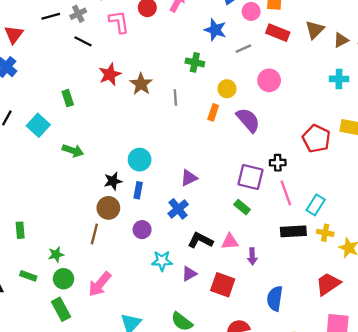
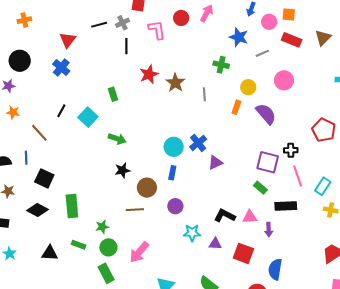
black line: (83, 41) -> (126, 46), turned 63
black star: (113, 181) -> (122, 170), moved
blue cross: (178, 209) -> (198, 143), moved
green rectangle: (20, 230) -> (72, 206), size x1.6
black rectangle: (293, 231) -> (286, 206), moved
brown line: (94, 234) -> (135, 210), turned 72
purple triangle: (189, 274) -> (215, 244), turned 32
blue semicircle: (275, 298) -> (275, 269), moved

